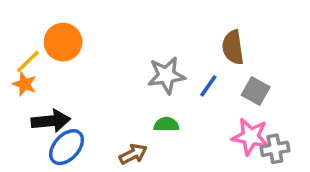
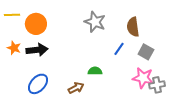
yellow line: (28, 61) -> (12, 15), moved, turned 42
gray star: (166, 75) -> (95, 22), moved, turned 30
black arrow: (51, 121) -> (37, 50), moved

